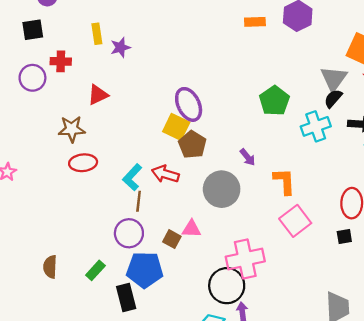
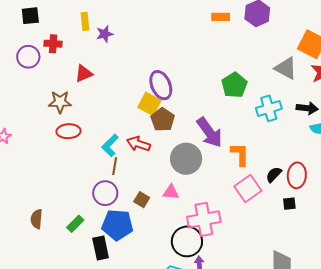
gray triangle: (334, 79) -> (286, 68), turned -40
black semicircle: (333, 98) -> (274, 175), moved
purple arrow: (248, 157) -> (209, 132), size x2.0
pink triangle: (191, 229) -> (171, 192), moved

